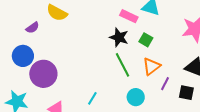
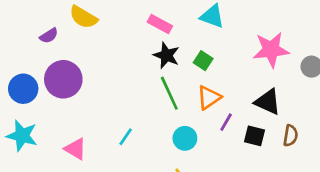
pink rectangle: (129, 16) -> (160, 24), moved
blue circle: (23, 56) -> (23, 89), moved
purple circle: (43, 74) -> (63, 79), moved

